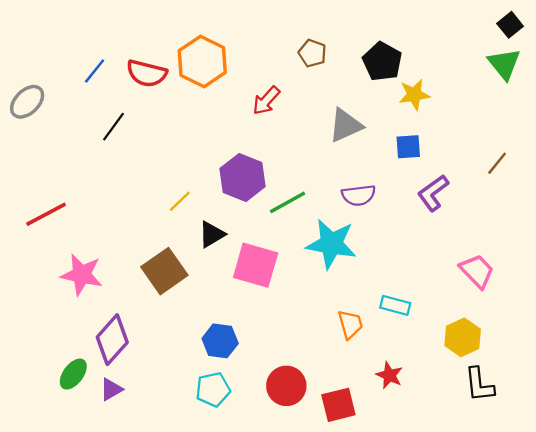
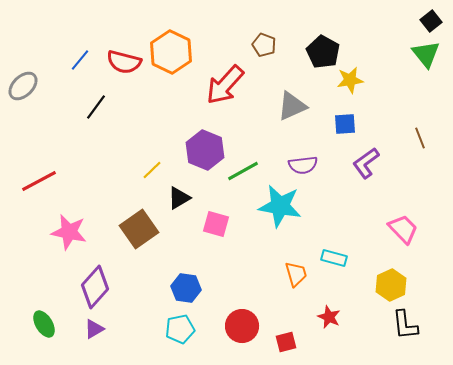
red arrow: (266, 101) -> (225, 85), size x1.6
brown line: (497, 163) -> (420, 138), turned -60
pink square: (256, 265) -> (216, 224), size x0.7
green ellipse: (73, 374) -> (44, 324), moved, turned -68
red square: (338, 405) -> (286, 342), size x0.7

